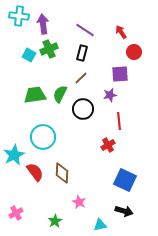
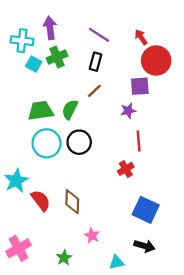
cyan cross: (19, 16) -> (22, 41), moved
red circle: (134, 52) -> (156, 61), size x1.6
black circle: (83, 109) -> (79, 142), moved
cyan circle: (43, 137) -> (47, 143), moved
pink cross: (16, 213) -> (19, 248), size x1.5

